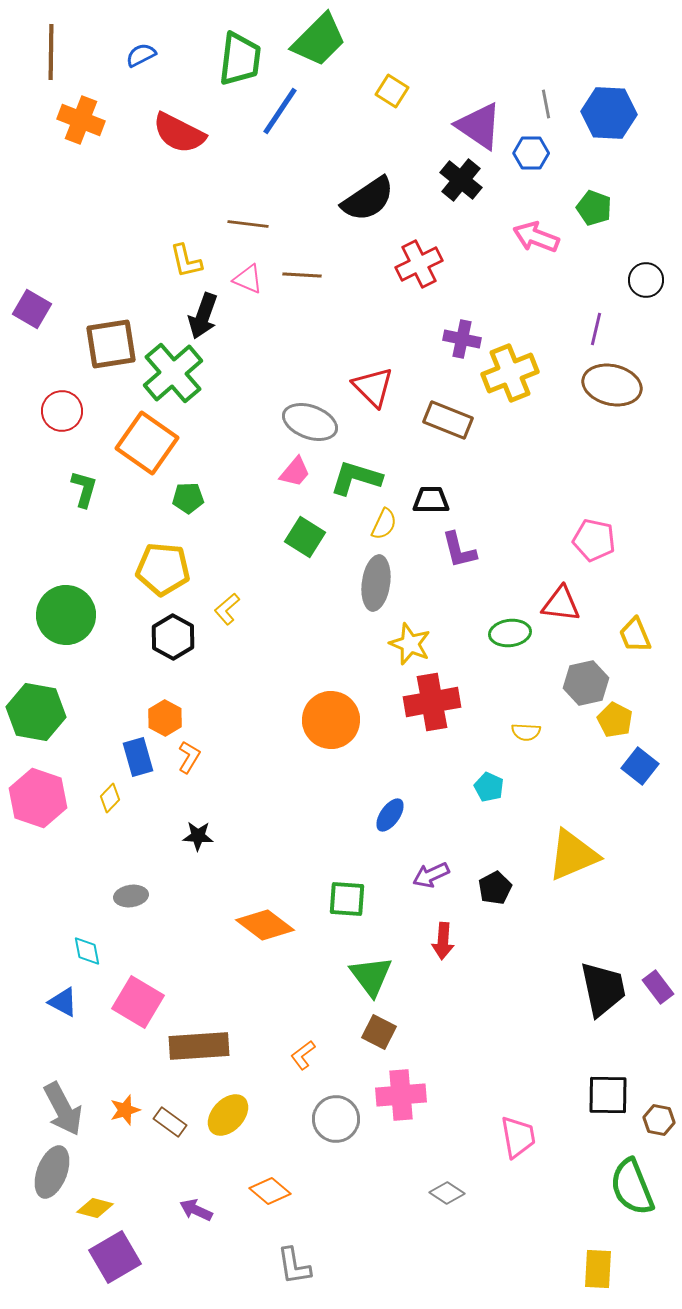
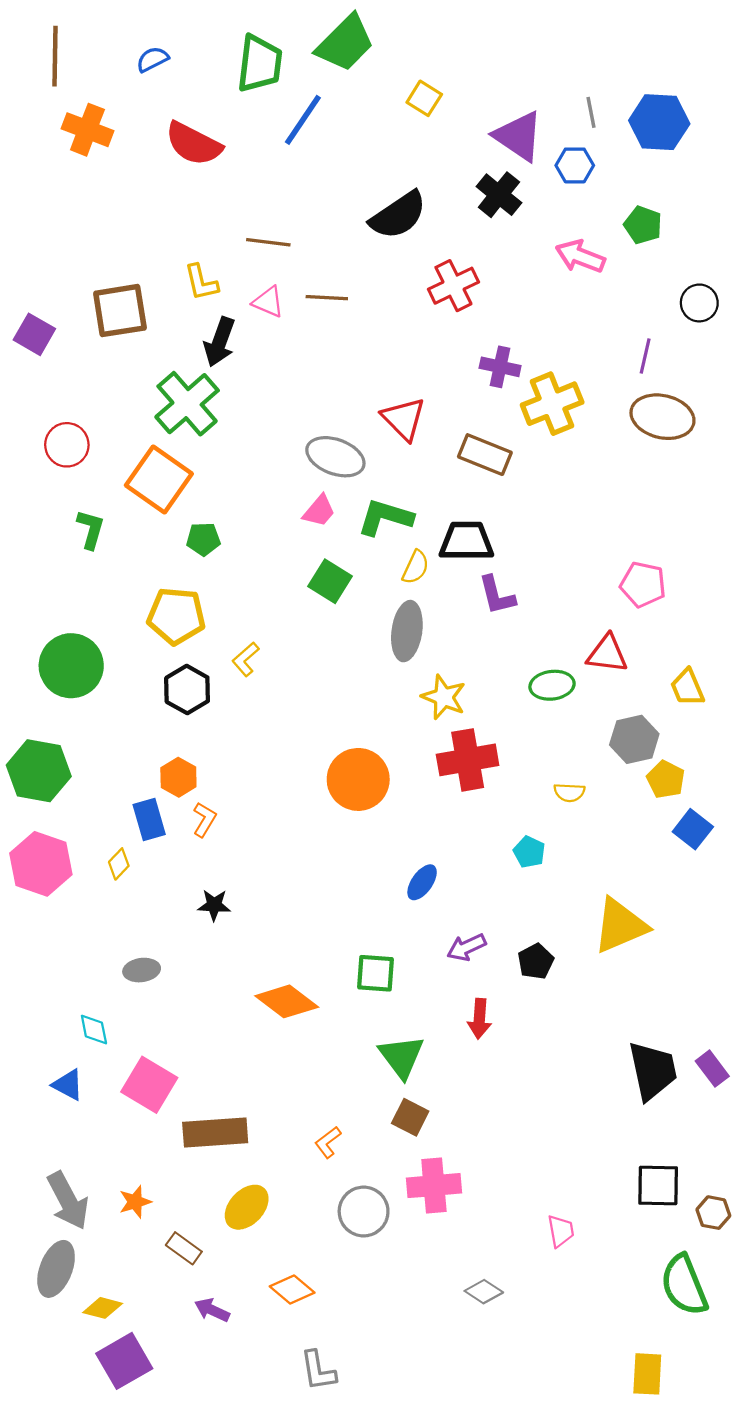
brown square: (111, 344) -> (120, 311), moved
black trapezoid: (431, 500) -> (466, 541), size x1.4
brown rectangle: (170, 1122) -> (184, 1248), moved
pink trapezoid: (518, 1137) -> (561, 1231), size x0.7

